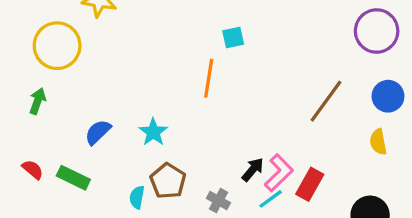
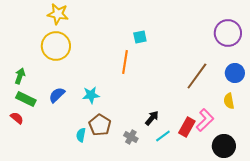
yellow circle: (57, 46) -> (56, 46), moved
cyan star: (153, 132) -> (91, 95), turned 30
pink L-shape: (279, 173) -> (205, 120), moved
green rectangle: (73, 178) -> (26, 99), moved

